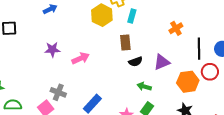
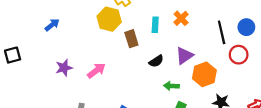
cyan rectangle: (132, 16) -> (155, 25), moved
orange cross: (176, 28) -> (181, 18), moved
brown rectangle: (125, 43) -> (131, 39), moved
orange hexagon: (188, 82) -> (204, 74), moved

